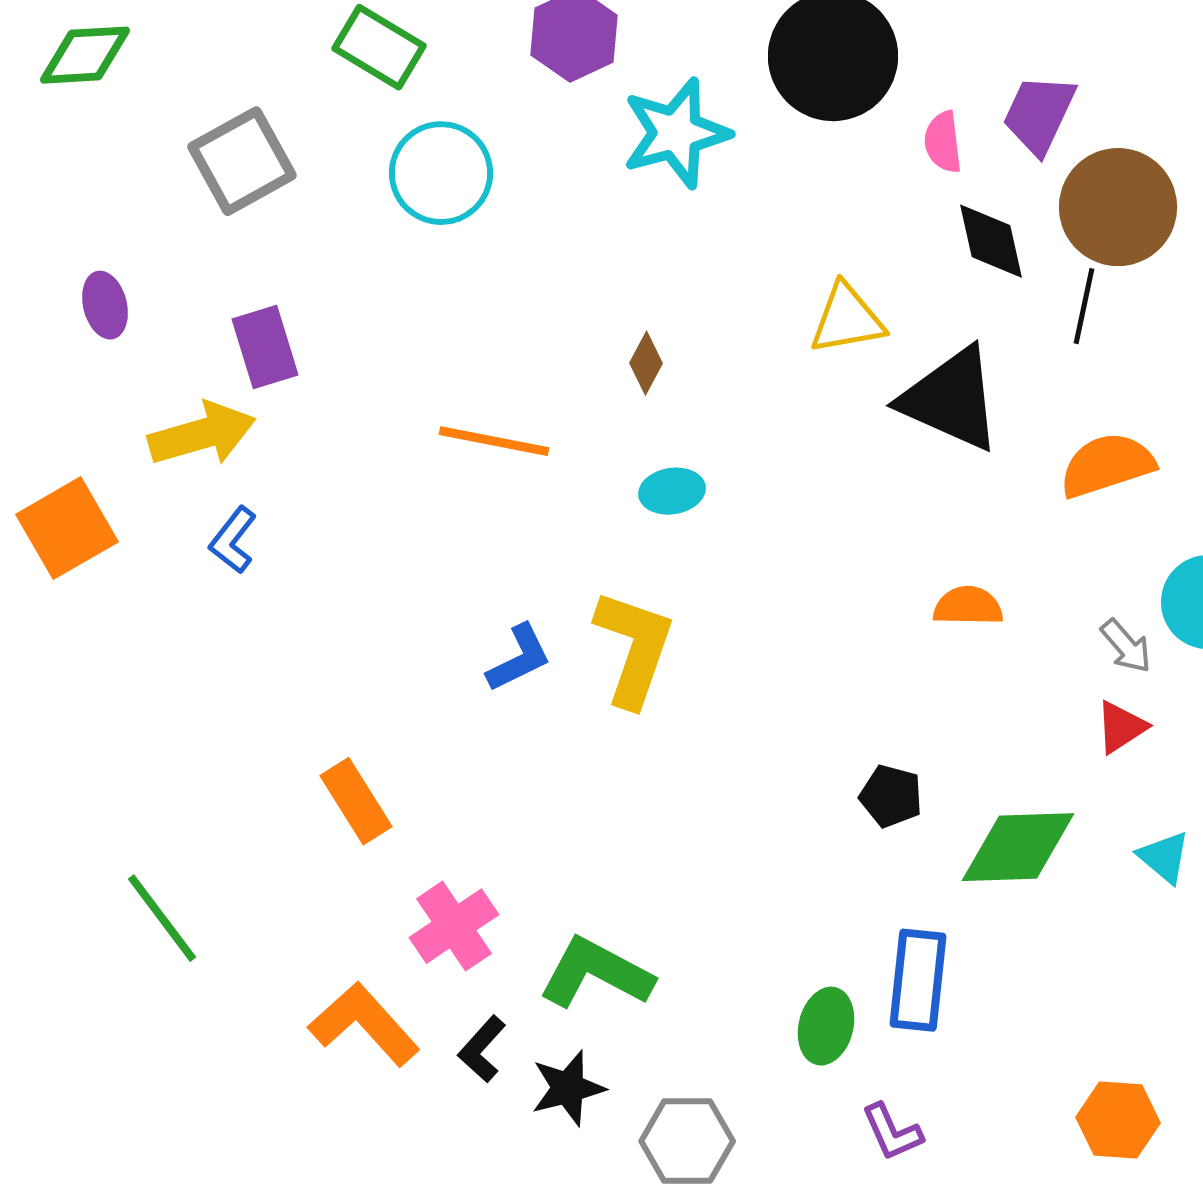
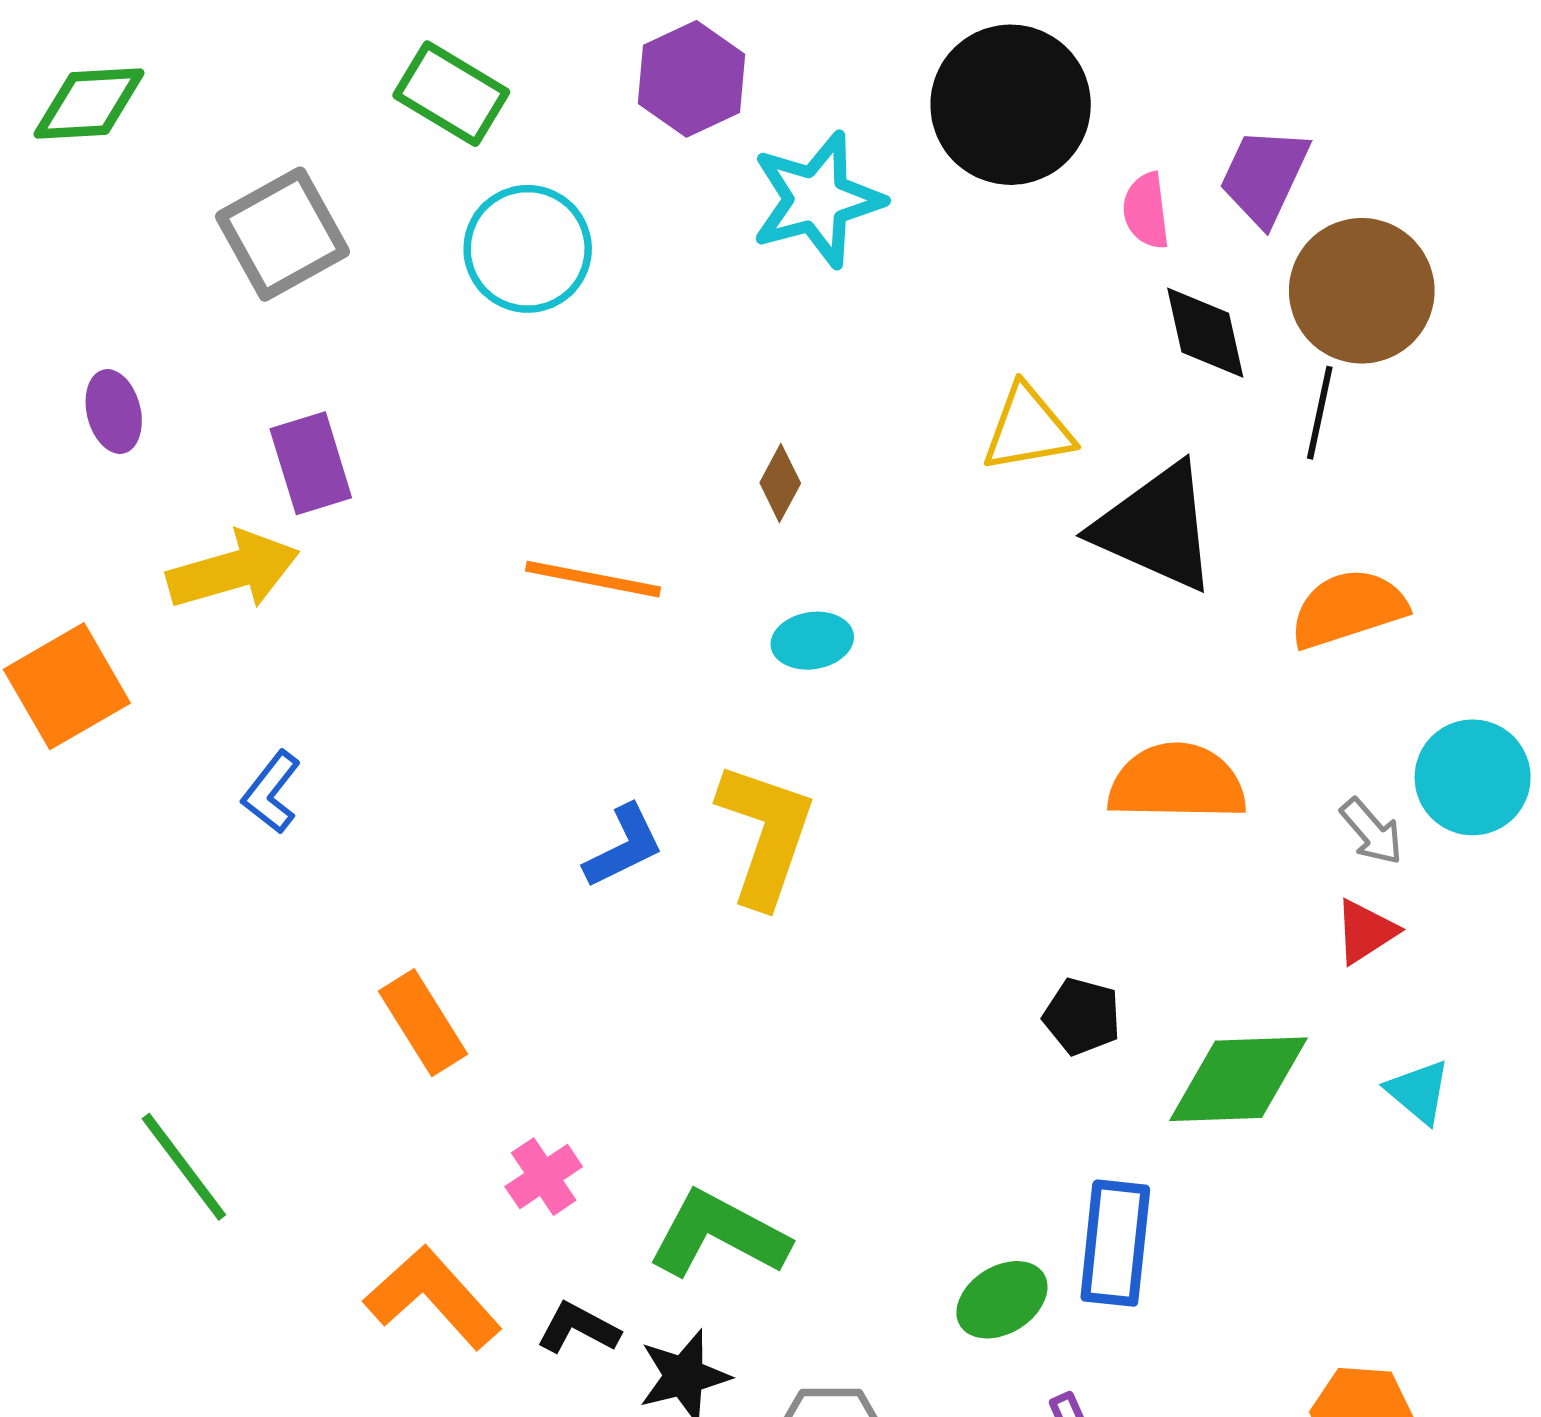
blue L-shape: (233, 540) -> (271, 792), moved
orange semicircle: (968, 606) -> (1177, 782), size x1.6
pink cross: (454, 926) -> (544, 1177), size x0.7
green ellipse: (826, 1026) -> (1002, 1300), turned 44
black L-shape: (482, 1049) -> (578, 1328), turned 76

